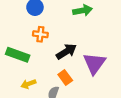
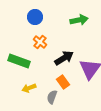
orange cross: (40, 34) -> (40, 42), turned 32

